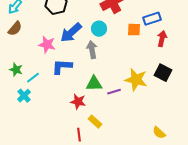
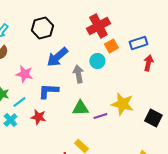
cyan circle: (99, 29) -> (97, 61), moved
orange square: (134, 30) -> (111, 46), moved, turned -32
pink star: (47, 45) -> (24, 74), moved
black square: (163, 73) -> (153, 118), moved
red star: (78, 102) -> (38, 117), moved

